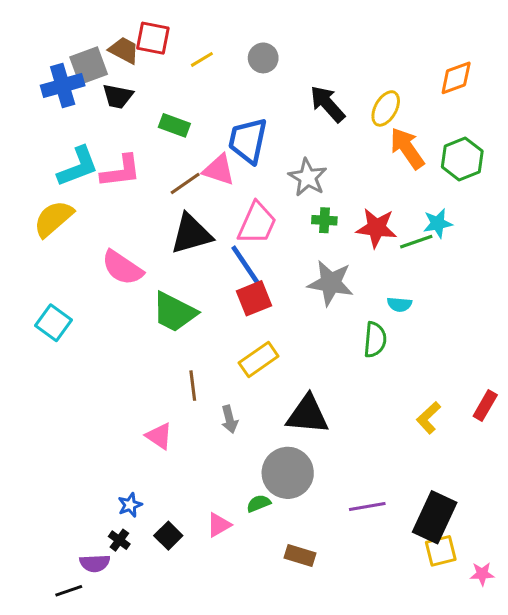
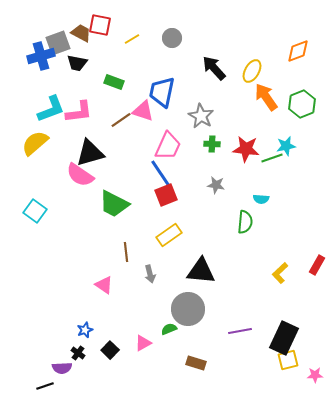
black triangle: (191, 234) -> (90, 153), moved
gray star: (331, 283) -> (216, 185), size x0.6

